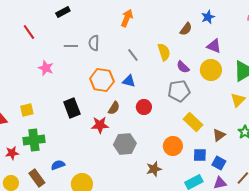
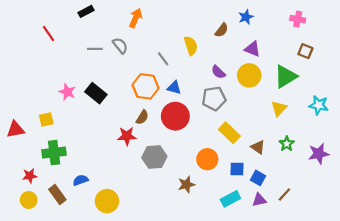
orange arrow: (127, 18) -> (136, 18), moved
gray semicircle: (94, 43) -> (120, 46), turned 140
yellow semicircle: (164, 52) -> (191, 46), moved
pink star: (46, 68) -> (67, 92), moved
orange hexagon: (102, 80) -> (146, 86), moved
blue triangle: (129, 81) -> (174, 88), moved
red circle: (144, 107) -> (175, 116), size x1.6
black rectangle: (72, 108) -> (96, 93), moved, turned -30
brown triangle: (219, 135) -> (258, 147), turned -48
red star: (12, 153) -> (30, 176), moved

